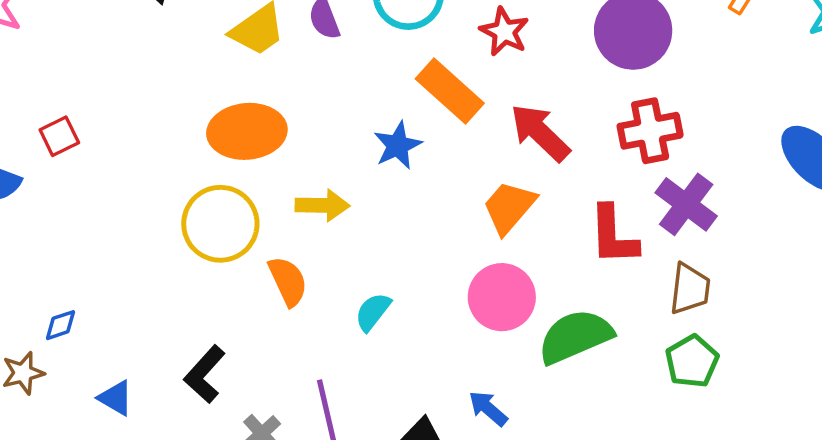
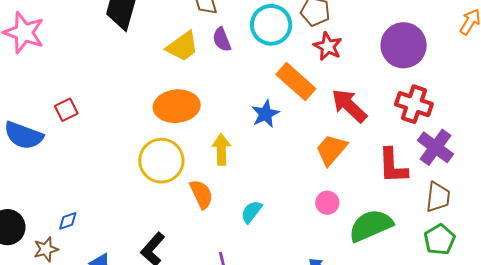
red cross: (650, 131) -> (414, 104), turned 30
yellow arrow: (322, 205) -> (221, 149), turned -92
pink circle: (502, 297) -> (327, 203), size x0.6

